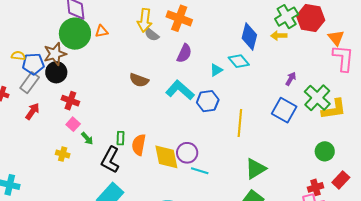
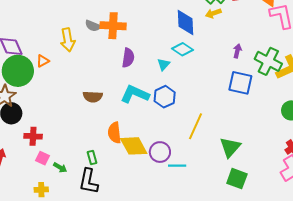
yellow arrow: (145, 20) -> (68, 40), moved
gray semicircle: (152, 34) -> (93, 26), moved
yellow line: (240, 123) -> (195, 126), moved, turned 36
orange semicircle: (139, 145) -> (114, 133), moved
yellow diamond: (166, 157) -> (134, 146), moved

